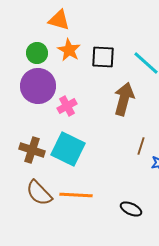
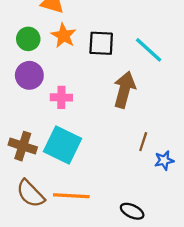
purple circle: (38, 86) -> (29, 75), size x0.7
pink cross: (67, 106) -> (61, 97), turned 30

